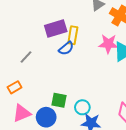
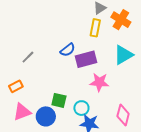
purple rectangle: (56, 28) -> (86, 59), moved
yellow rectangle: (73, 35) -> (95, 28), moved
pink star: (108, 44) -> (99, 82), moved

